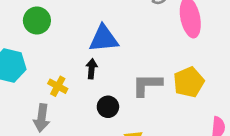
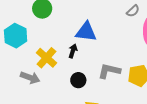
yellow cross: (58, 86) -> (46, 58), size x1.5
gray arrow: (42, 118) -> (30, 77), turned -90

